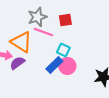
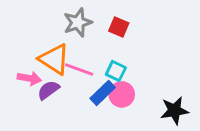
red square: (65, 20) -> (119, 27), turned 32
pink line: (43, 32) -> (79, 69), moved

